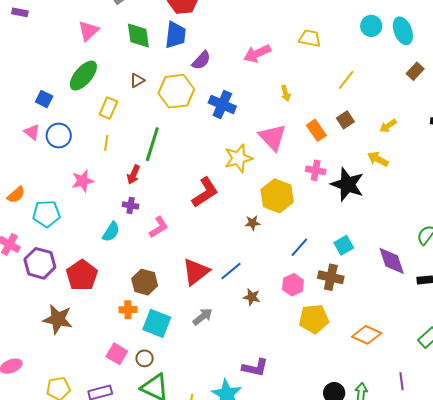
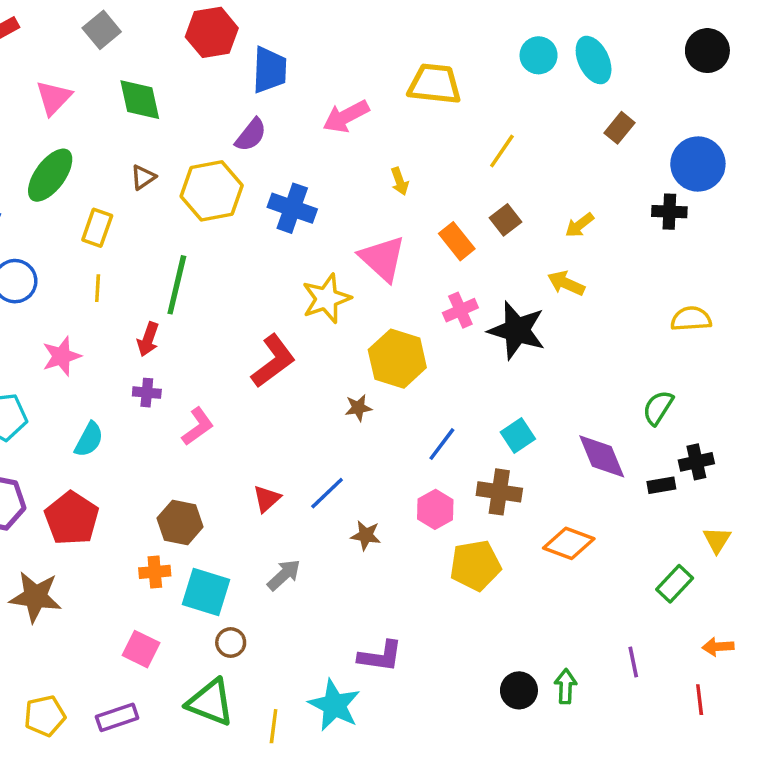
blue trapezoid: (176, 35) -> (270, 70), moved
yellow trapezoid: (310, 38) -> (435, 84), size x1.4
pink cross: (316, 170) -> (460, 310), turned -30
cyan semicircle: (111, 232) -> (89, 440), moved
red triangle: (196, 272) -> (267, 499), size x0.6
orange diamond: (367, 335) -> (569, 543), moved
brown circle: (145, 358) -> (231, 643), moved

